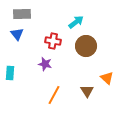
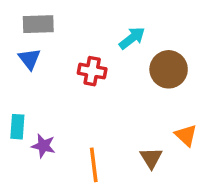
brown circle: (86, 46) -> (169, 69), moved
purple star: (45, 64) -> (43, 146), moved
orange line: (54, 95) -> (94, 165), turned -36

